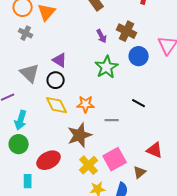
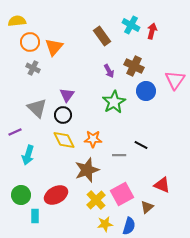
purple triangle: (60, 60) -> (67, 95), turned 35
black line: (139, 103) -> (141, 145), moved
green circle: (19, 144) -> (21, 195), moved

